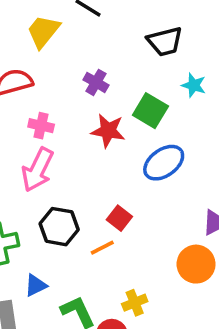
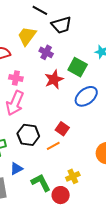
yellow trapezoid: (43, 31) -> (27, 36), moved
black trapezoid: (165, 41) -> (61, 25), moved
red star: (108, 131) -> (54, 79), turned -30

